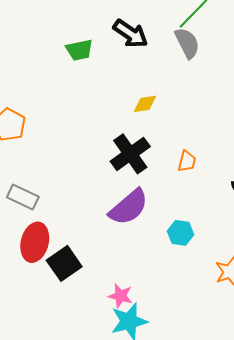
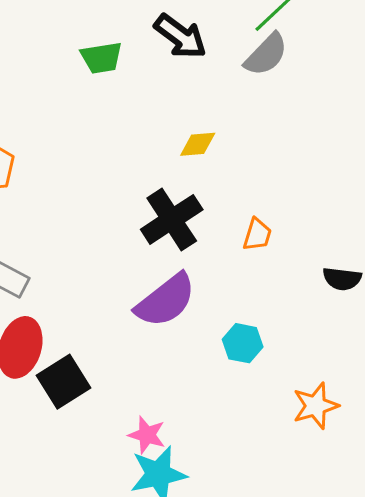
gray semicircle: (187, 43) -> (266, 55), turned 68

